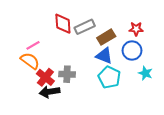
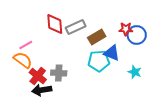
blue circle: (132, 50) -> (137, 35), moved
blue triangle: (104, 56) -> (112, 53), moved
cyan pentagon: (109, 77) -> (99, 61), moved, turned -30

